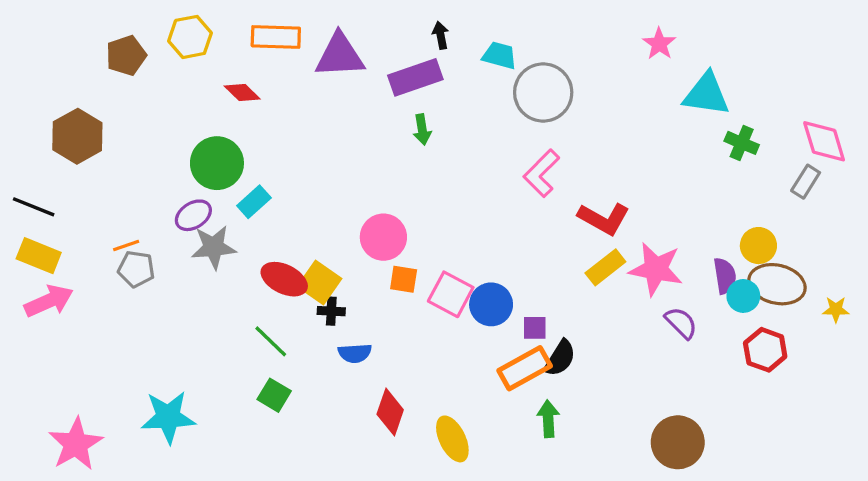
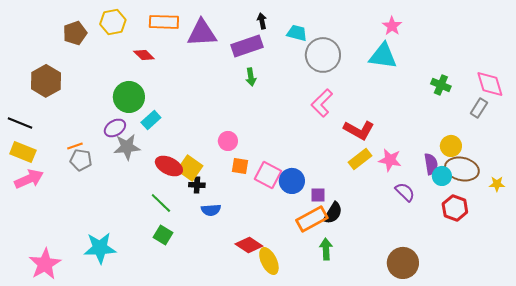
cyan triangle: (706, 94) -> (383, 56), moved
pink circle: (383, 237) -> (228, 141), size x0.7
pink star: (656, 269) -> (390, 160), size x0.7
red diamond: (390, 412) -> (249, 245), moved, turned -76

